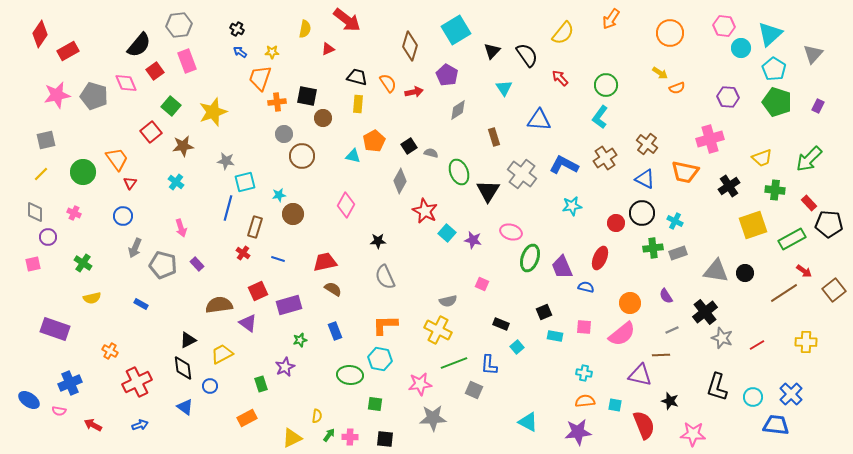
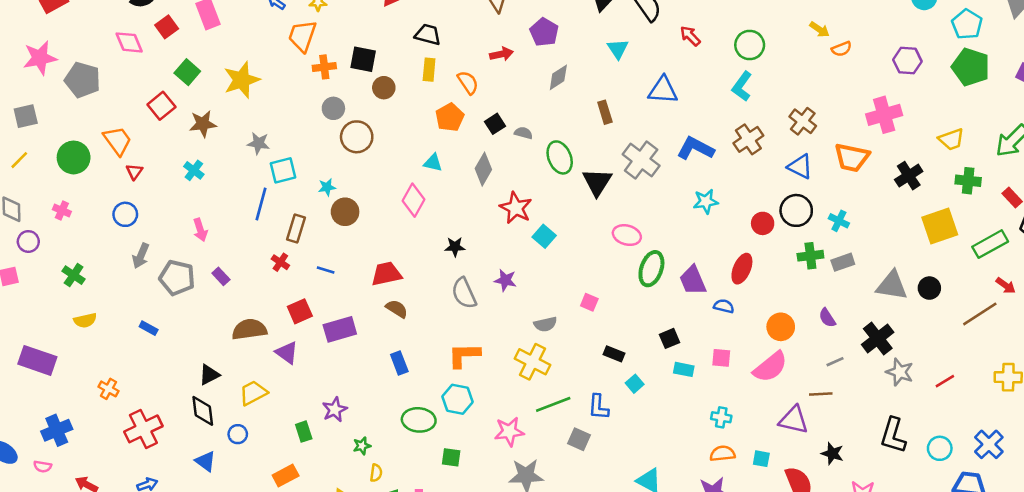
orange semicircle: (388, 83) -> (468, 82), moved
gray pentagon: (94, 96) -> (83, 80), moved
cyan triangle: (353, 156) -> (433, 163), moved
purple star: (473, 240) -> (505, 280), moved
green star: (300, 340) -> (362, 446), moved

